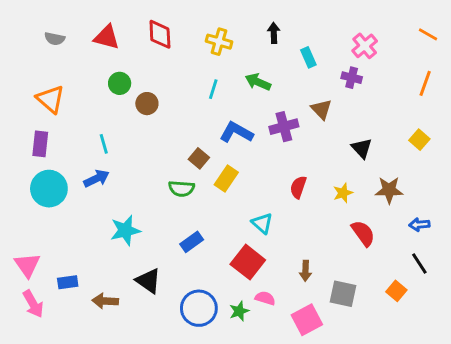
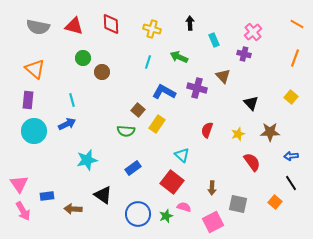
gray semicircle: (55, 39) -> (38, 27), size x1.6
purple cross: (284, 127) -> (197, 88), turned 30

